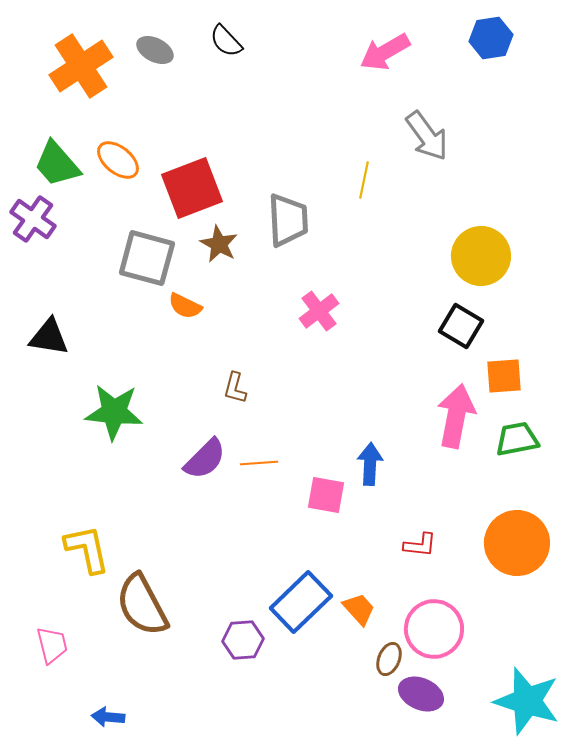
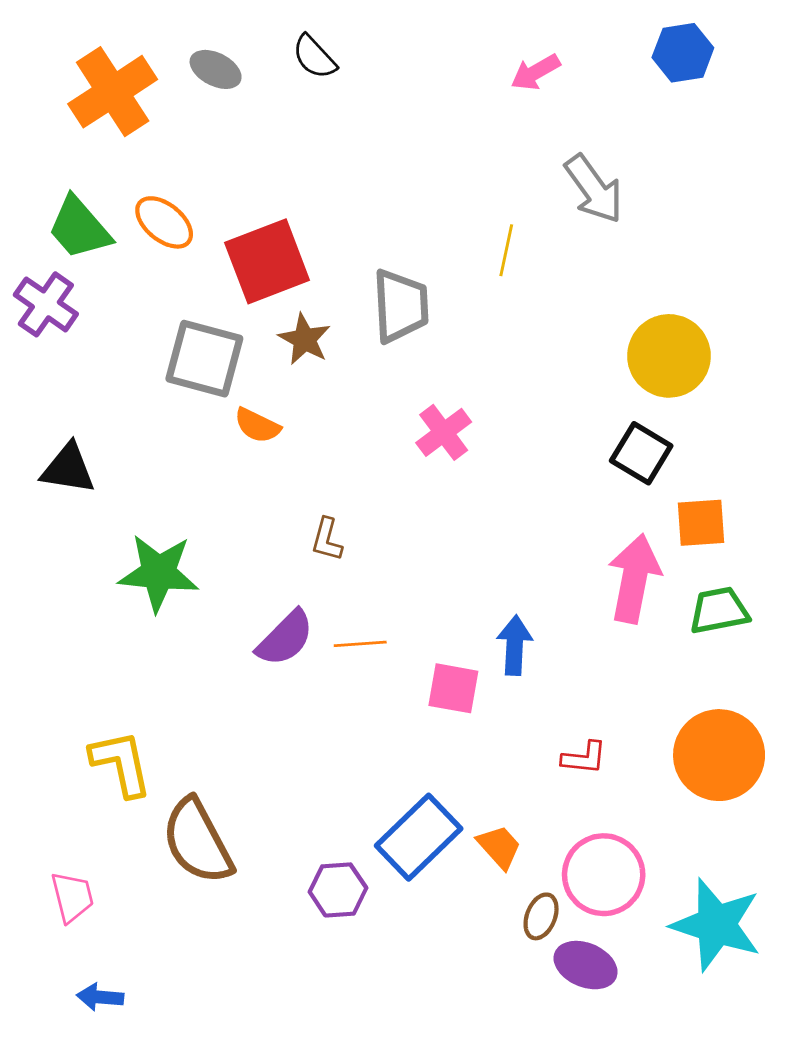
pink arrow: (385, 52) -> (535, 72), size x0.7
cyan star: (527, 701) -> (716, 925), moved
blue arrow: (108, 717) -> (100, 997), moved

